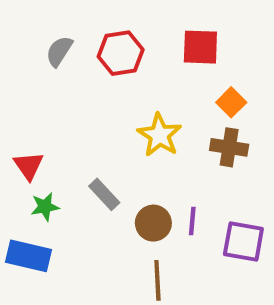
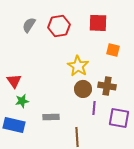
orange square: (231, 102) -> (113, 50), turned -32
brown cross: (229, 147) -> (107, 86), moved
gray rectangle: (104, 194) -> (51, 117), moved, turned -49
brown circle: (153, 223) -> (83, 89), moved

